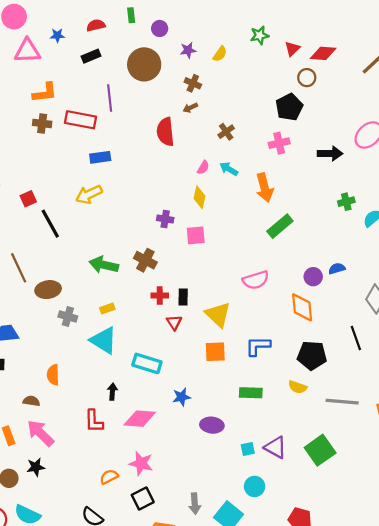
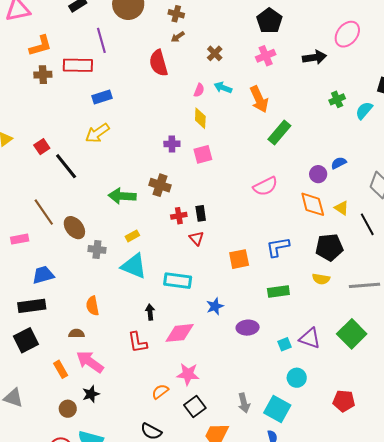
brown ellipse: (48, 290) -> (74, 228), turned 70
yellow triangle: (218, 315) -> (342, 208), moved, size x0.6

